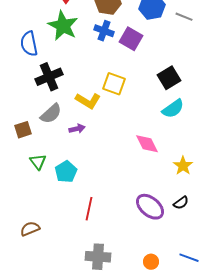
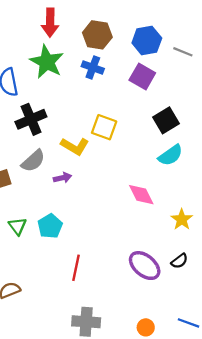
purple square: (131, 39) -> (142, 77), moved
green triangle: (38, 162) -> (17, 226), moved

